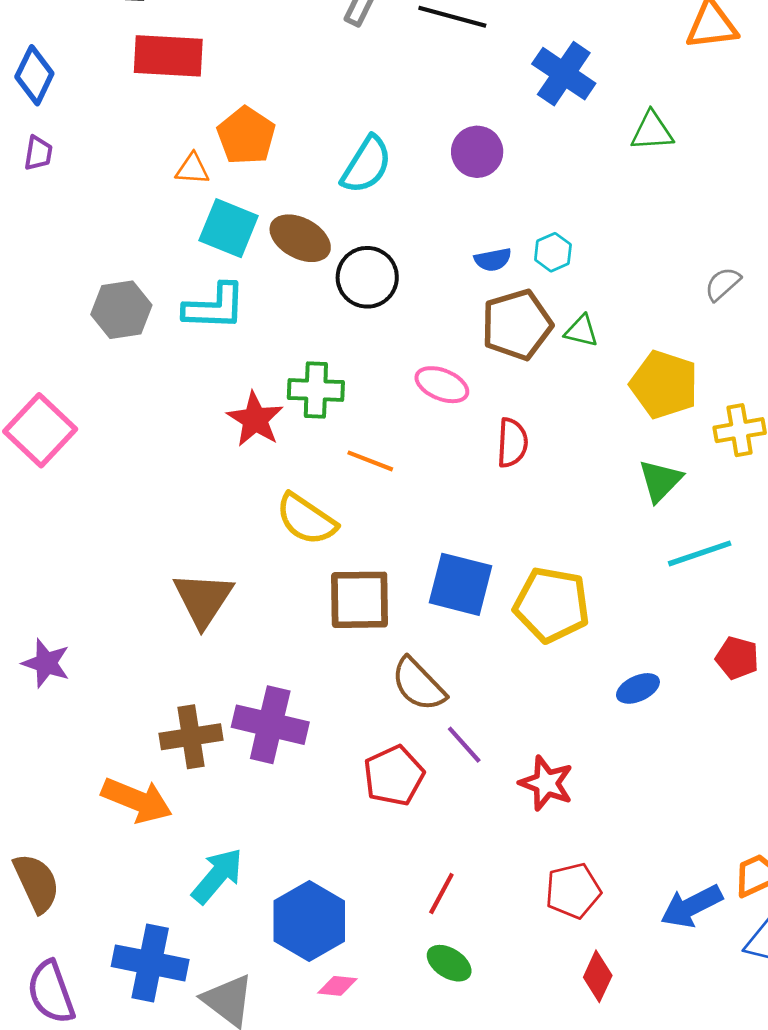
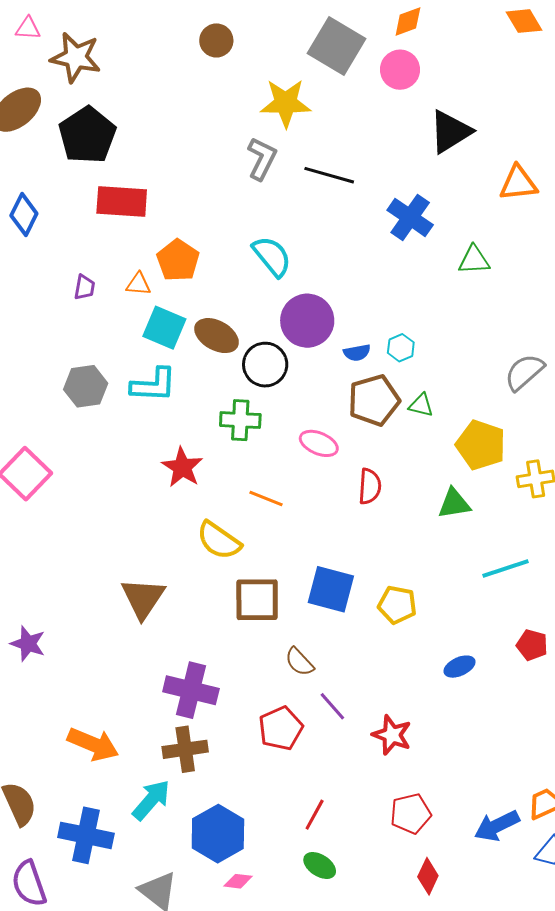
purple circle: (477, 152) -> (307, 321), moved, size x1.4
purple trapezoid: (38, 153) -> (84, 287), moved
cyan semicircle: (366, 165) -> (272, 256), moved, turned -72
gray semicircle: (723, 284) -> (524, 372), size x1.5
green cross: (316, 390) -> (240, 420), moved
green triangle: (660, 481) -> (454, 504), moved, turned 36
yellow pentagon: (552, 605) -> (397, 605), size x0.7
brown semicircle: (418, 684) -> (299, 662), size x0.7
brown cross: (191, 737) -> (185, 749), moved
blue cross: (150, 963) -> (86, 835), moved

